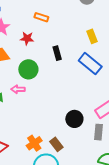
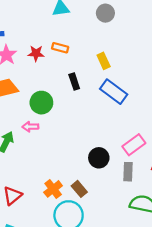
orange rectangle: (41, 17) -> (60, 48), moved
yellow rectangle: (92, 36) -> (104, 61), moved
red star: (27, 38) -> (36, 53), moved

